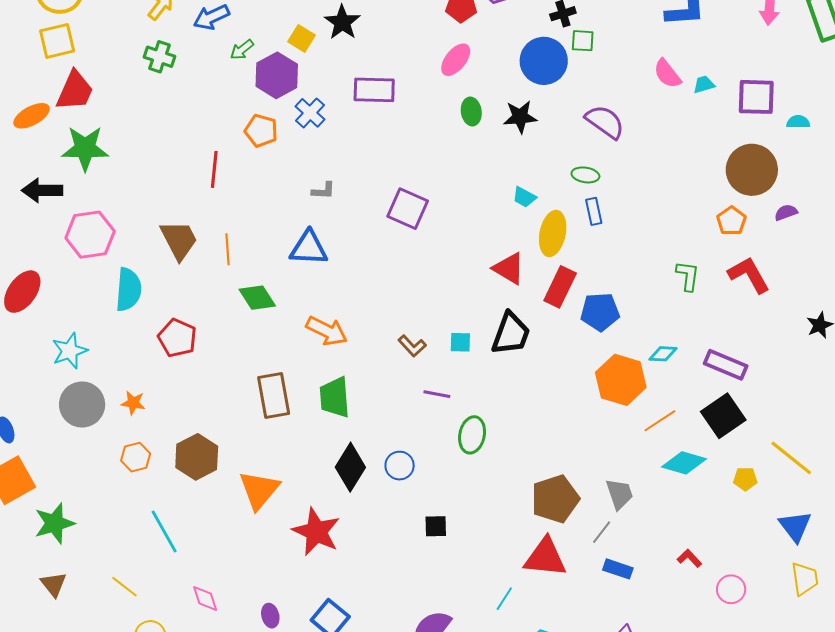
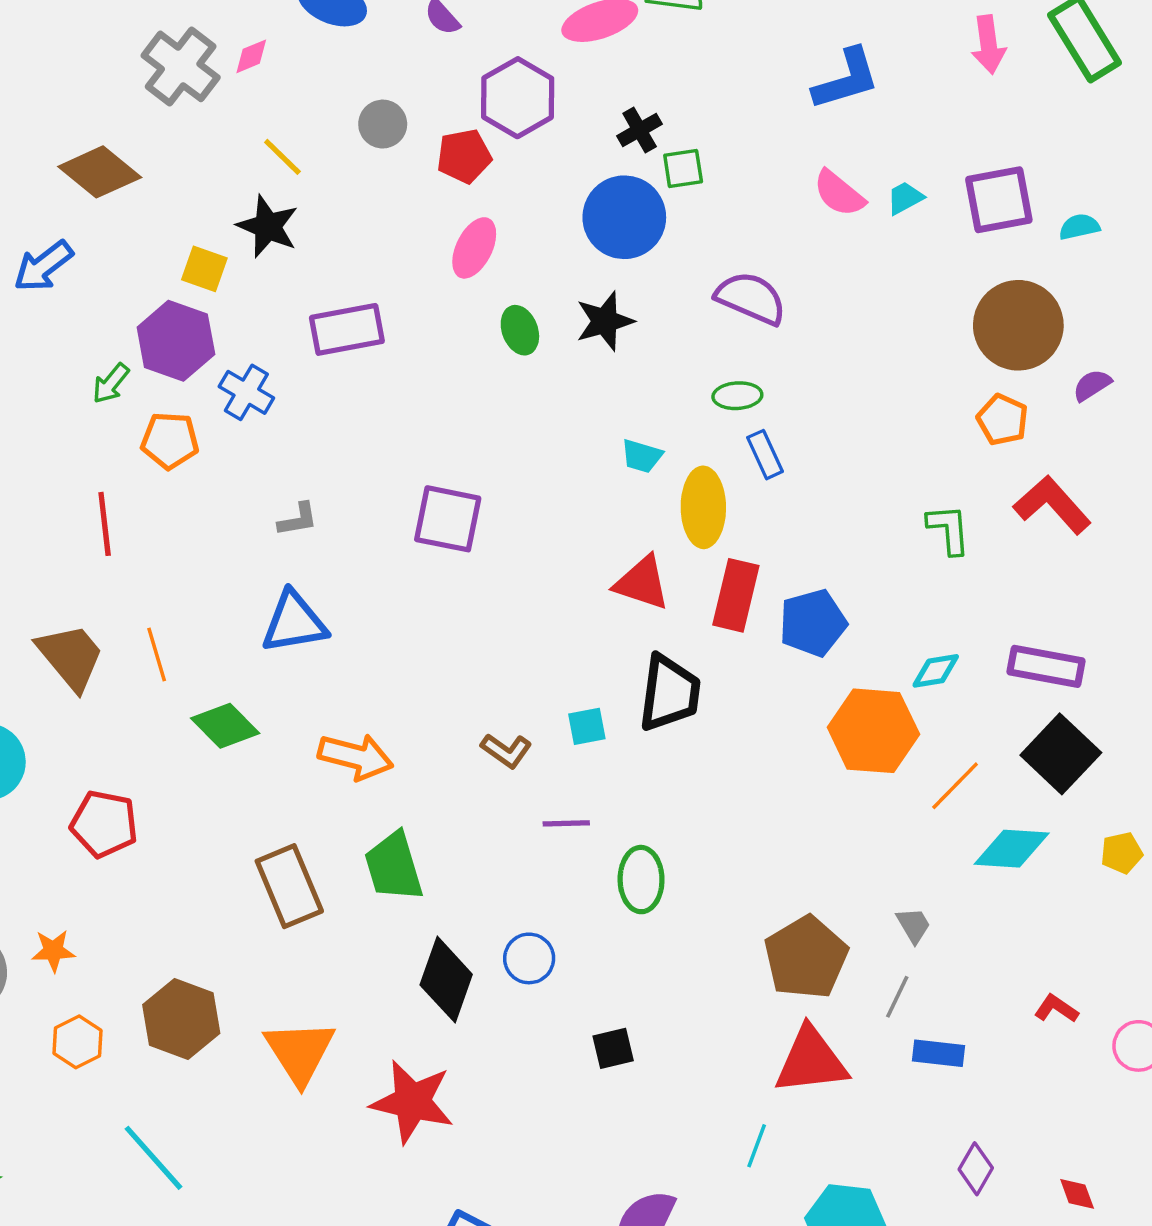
green arrow: (242, 50) -> (111, 383), moved
gray trapezoid: (619, 494) -> (913, 925), size x0.7

